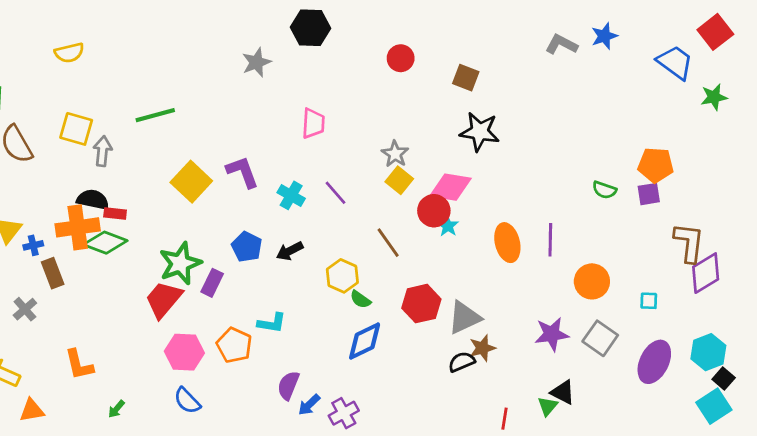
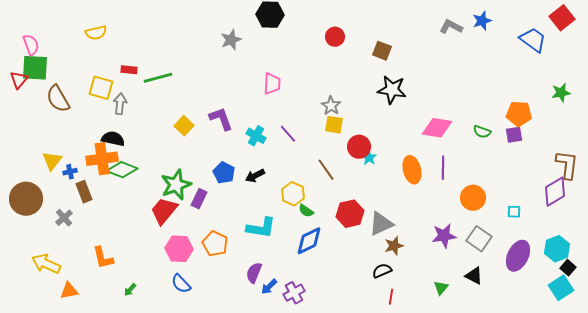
green star: (714, 97) -> (561, 93), moved
yellow square: (399, 180) -> (334, 125), turned -30
yellow square: (191, 182) -> (184, 126), size x0.7
pink diamond: (451, 187) -> (437, 128), moved
red rectangle: (115, 213) -> (129, 70), moved
brown L-shape: (689, 243) -> (567, 165), moved
cyan L-shape: (272, 323) -> (261, 228), moved, size x1.4
black semicircle: (462, 362) -> (382, 271), moved
black triangle: (563, 392) -> (474, 276), moved
red line: (505, 419) -> (391, 297), moved

